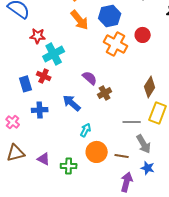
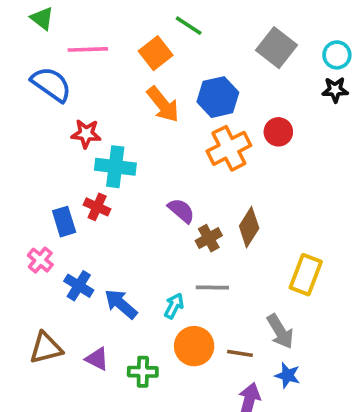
orange cross: (116, 44) -> (229, 148), turned 35
cyan cross: (54, 54) -> (115, 167), turned 35
brown diamond: (150, 87) -> (249, 227), moved
blue arrow: (72, 103) -> (121, 304), moved
blue cross: (40, 110) -> (79, 286), moved, turned 35
pink cross: (13, 122) -> (40, 260), moved
gray line: (132, 122) -> (212, 288), moved

